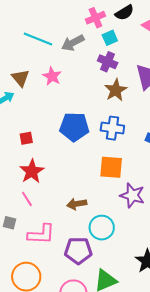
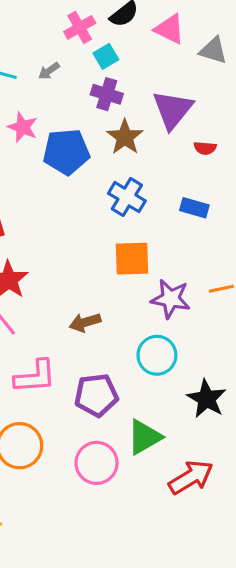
gray arrow: (73, 43) -> (49, 71), size x0.6
blue pentagon: (74, 127) -> (66, 152), moved
blue cross: (112, 128) -> (127, 197), turned 30
cyan circle: (102, 228) -> (157, 355), moved

